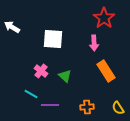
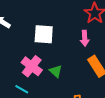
pink cross: (41, 71) -> (32, 66), size x1.5

